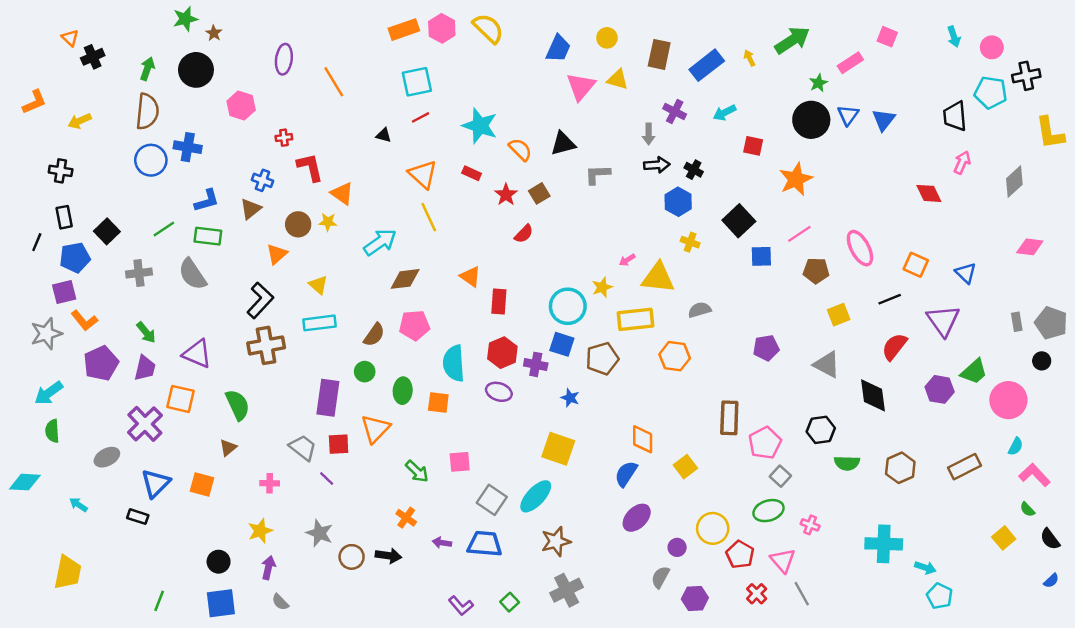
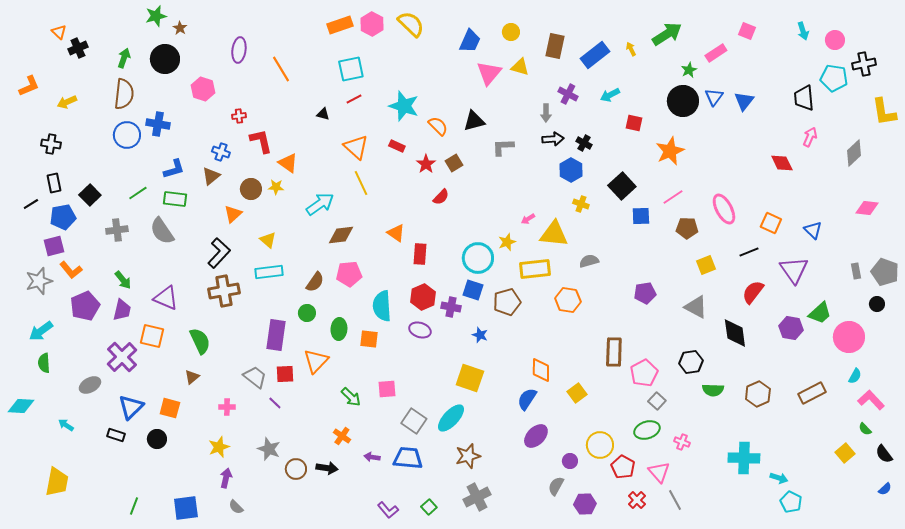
black line: (37, 242) -> (31, 204), turned 35
black circle: (219, 562) -> (157, 439), moved

